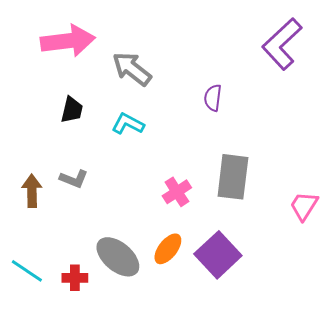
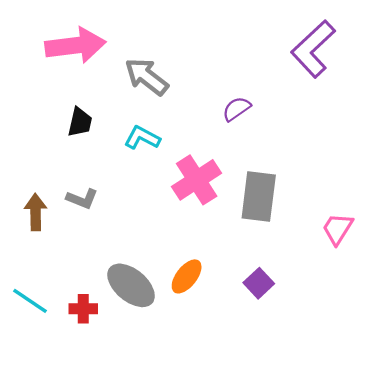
purple semicircle: (213, 98) -> (237, 109), turned 48
pink cross: (177, 192) -> (197, 180), moved, size x1.5
purple square: (218, 255) -> (259, 283), moved, size x0.6

